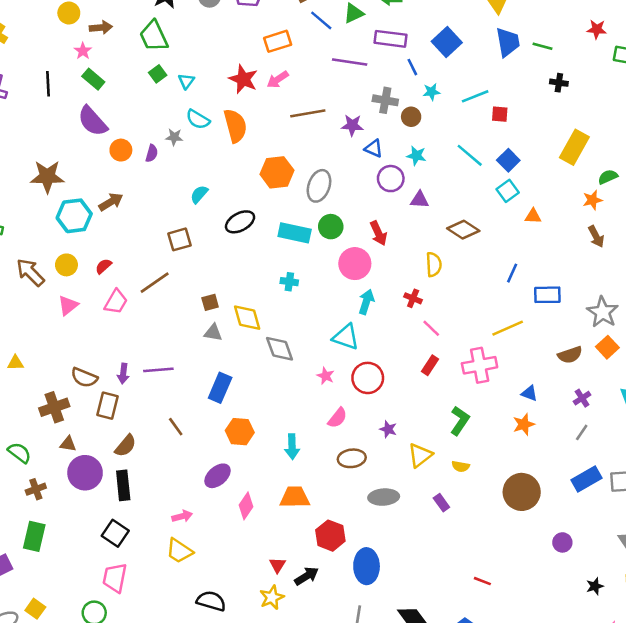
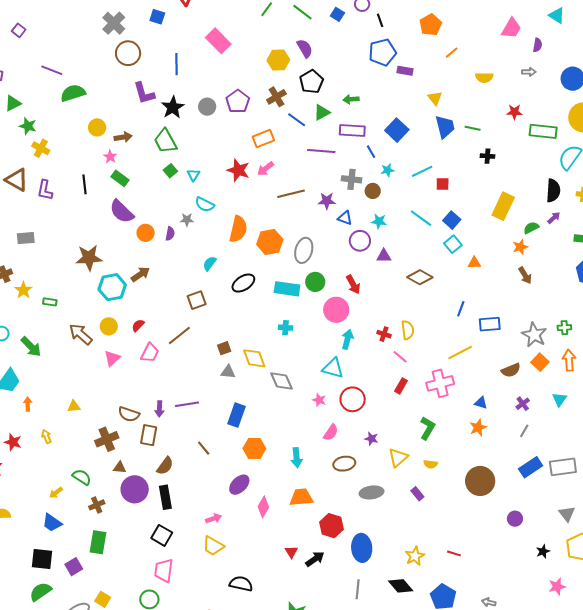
orange semicircle: (235, 126) -> (238, 229), moved, turned 32
yellow semicircle: (434, 264) -> (408, 330), moved
yellow star: (272, 597) -> (415, 556), moved

